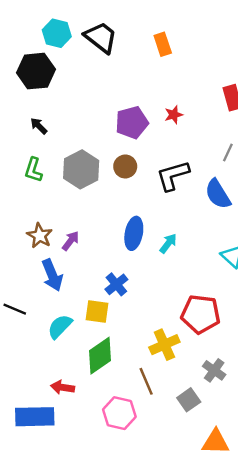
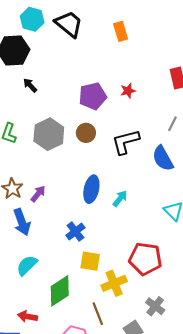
black arrow: (39, 126) -> (30, 85), moved
yellow square: (97, 312) -> (90, 261), moved

